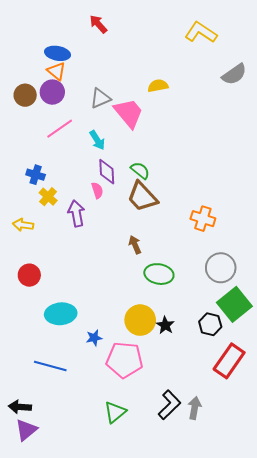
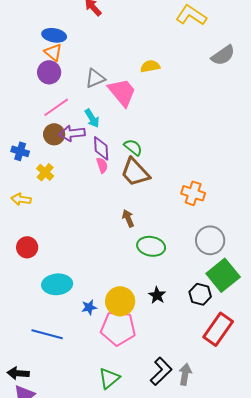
brown circle: (25, 95) -> (54, 134), moved
blue cross: (36, 175) -> (20, 151), moved
pink semicircle: (97, 190) -> (102, 165), moved
purple arrow: (76, 213) -> (72, 133), moved, turned -85
yellow circle: (140, 320) -> (120, 301), moved

